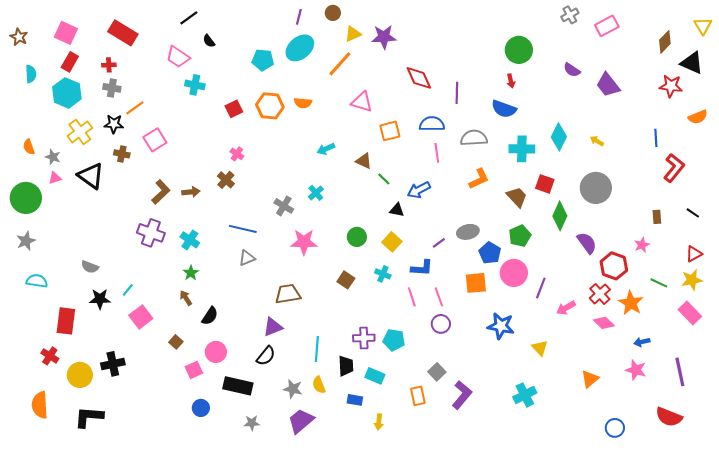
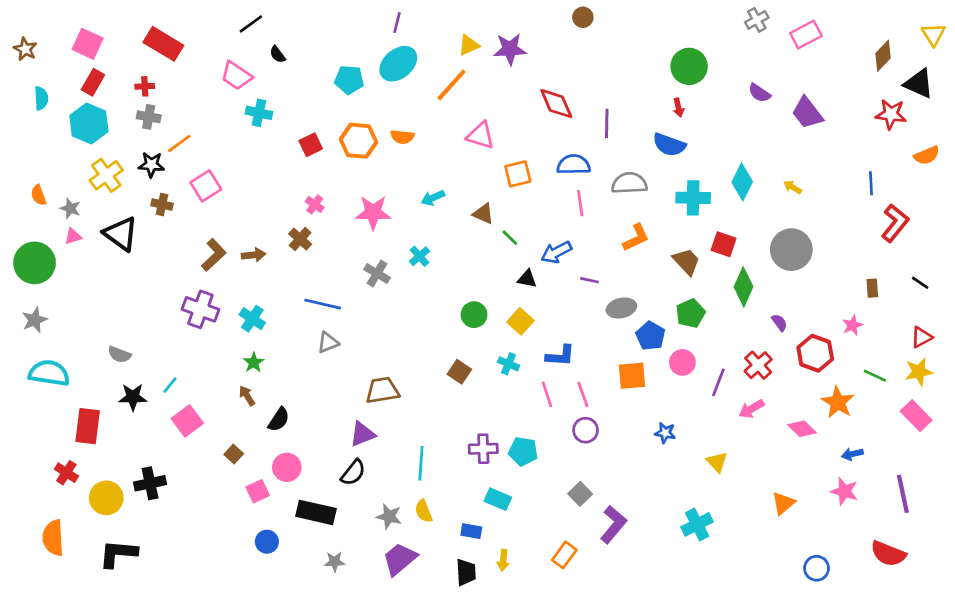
brown circle: (333, 13) -> (583, 17), moved
pink star: (304, 242) -> (373, 212), moved
purple line: (439, 243) -> (590, 280), moved, turned 48
purple semicircle: (587, 243) -> (779, 323), size x0.6
pink circle: (514, 273) -> (682, 362), size x0.7
cyan semicircle: (37, 281) -> (49, 373), size x1.4
red cross: (600, 294) -> (758, 365), moved
blue star: (501, 326) -> (665, 433), size x0.6
black trapezoid: (346, 366) -> (466, 572), moved
orange rectangle: (418, 396) -> (564, 555), moved, turned 48

